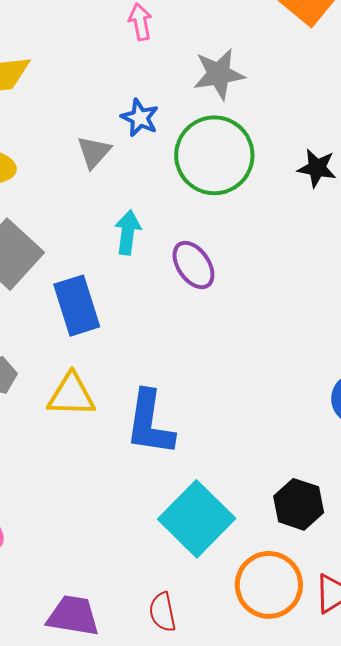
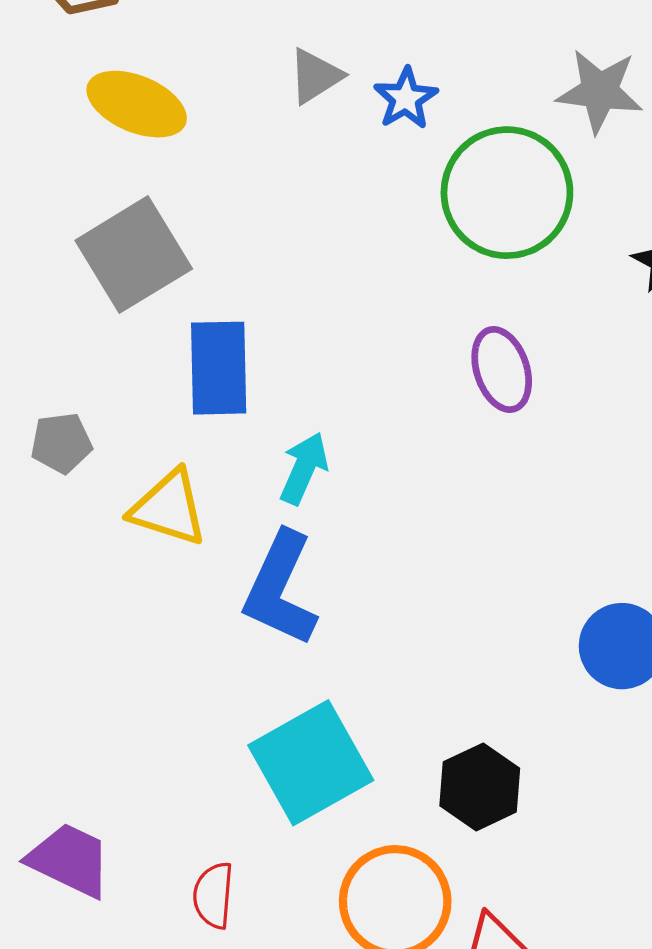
gray star: (219, 74) -> (600, 91), moved
gray triangle: (94, 152) -> (315, 76), moved
cyan arrow: (128, 232) -> (304, 468), moved
purple ellipse: (193, 265) -> (502, 370), moved

